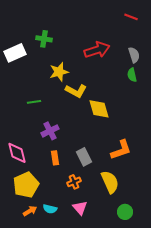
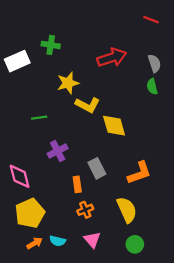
gray rectangle: (84, 157) -> (97, 168), moved
orange rectangle: (55, 158) -> (77, 184), moved
green circle: (125, 212) -> (135, 244), moved

